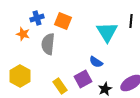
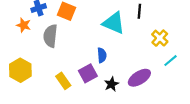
cyan triangle: (107, 32) -> (114, 23), turned -35
blue semicircle: (96, 62) -> (102, 55), turned -128

